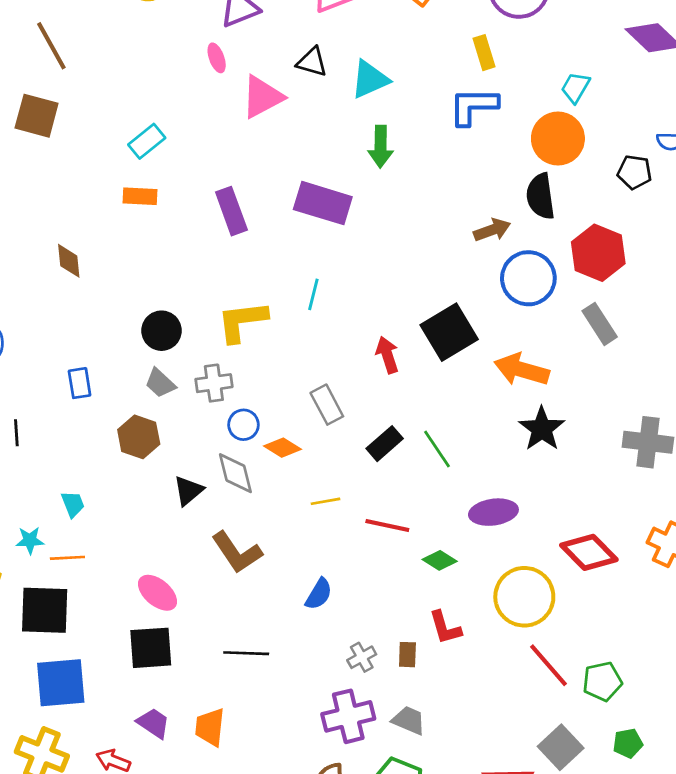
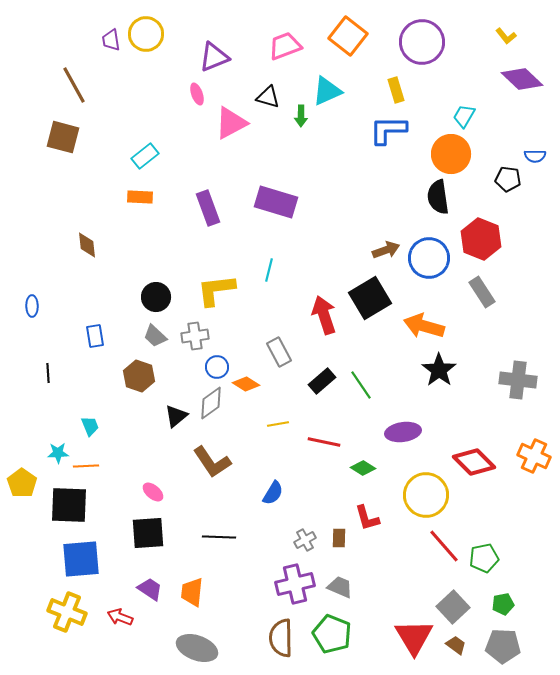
cyan triangle: (370, 79) -> (327, 91), moved
green arrow: (381, 147) -> (301, 116), moved, size x0.7
brown arrow: (492, 230) -> (386, 250), moved
red arrow: (387, 355) -> (324, 315), size x1.4
gray diamond: (235, 473) -> (211, 403), turned 68
pink ellipse: (157, 593) -> (153, 492), size x0.7

